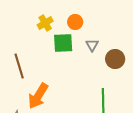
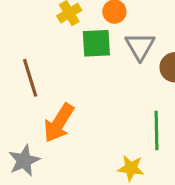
gray triangle: (92, 45) -> (140, 46), size x1.5

